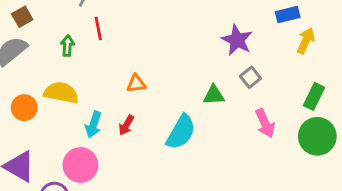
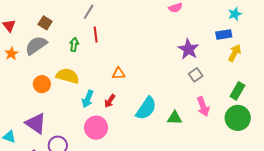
brown square: (22, 17) -> (45, 23), turned -32
green triangle: (214, 95) -> (175, 118), moved
pink circle: (80, 165) -> (96, 128), moved

